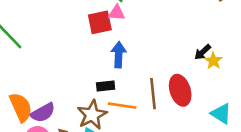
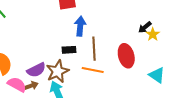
brown line: (153, 94) -> (94, 49), moved
orange line: (122, 106) -> (93, 70), moved
purple semicircle: (43, 113) -> (36, 70), moved

